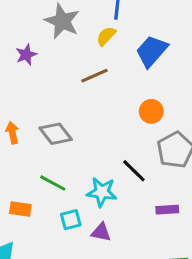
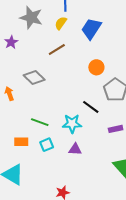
gray diamond: (56, 134) -> (34, 77), moved
cyan square: (71, 220) -> (47, 145), moved

